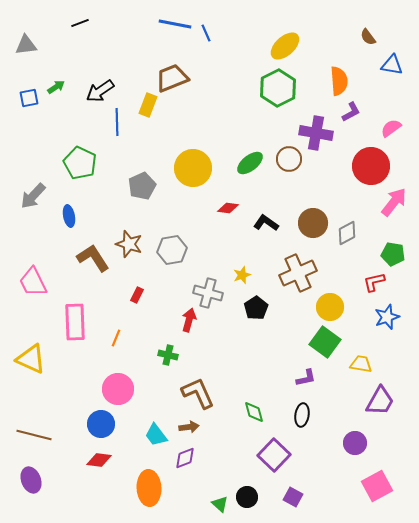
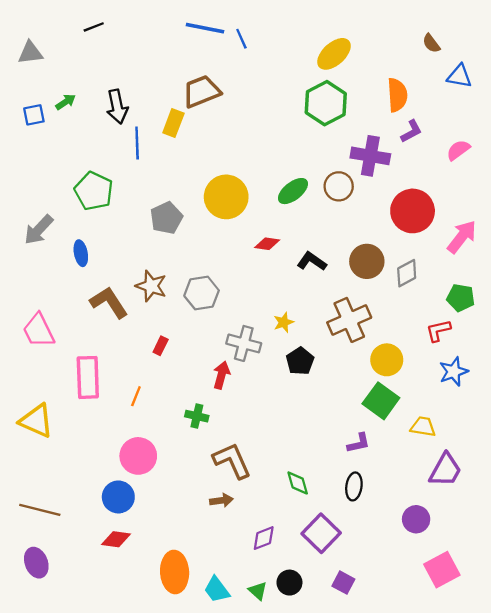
black arrow: (100, 91) -> (117, 107), turned -68
red circle: (371, 166) -> (413, 211), moved
cyan trapezoid: (156, 435) -> (217, 590), moved
purple diamond: (185, 458) -> (264, 538), moved

